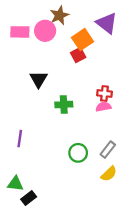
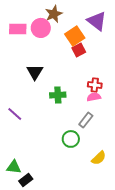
red square: (78, 55) -> (79, 50), moved
purple line: (20, 139) -> (15, 114), moved, turned -56
gray rectangle: (108, 150) -> (86, 120), moved

